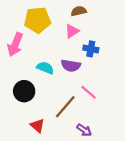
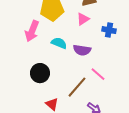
blue cross: (91, 49) -> (109, 30), moved
cyan semicircle: (45, 68) -> (59, 43), moved

